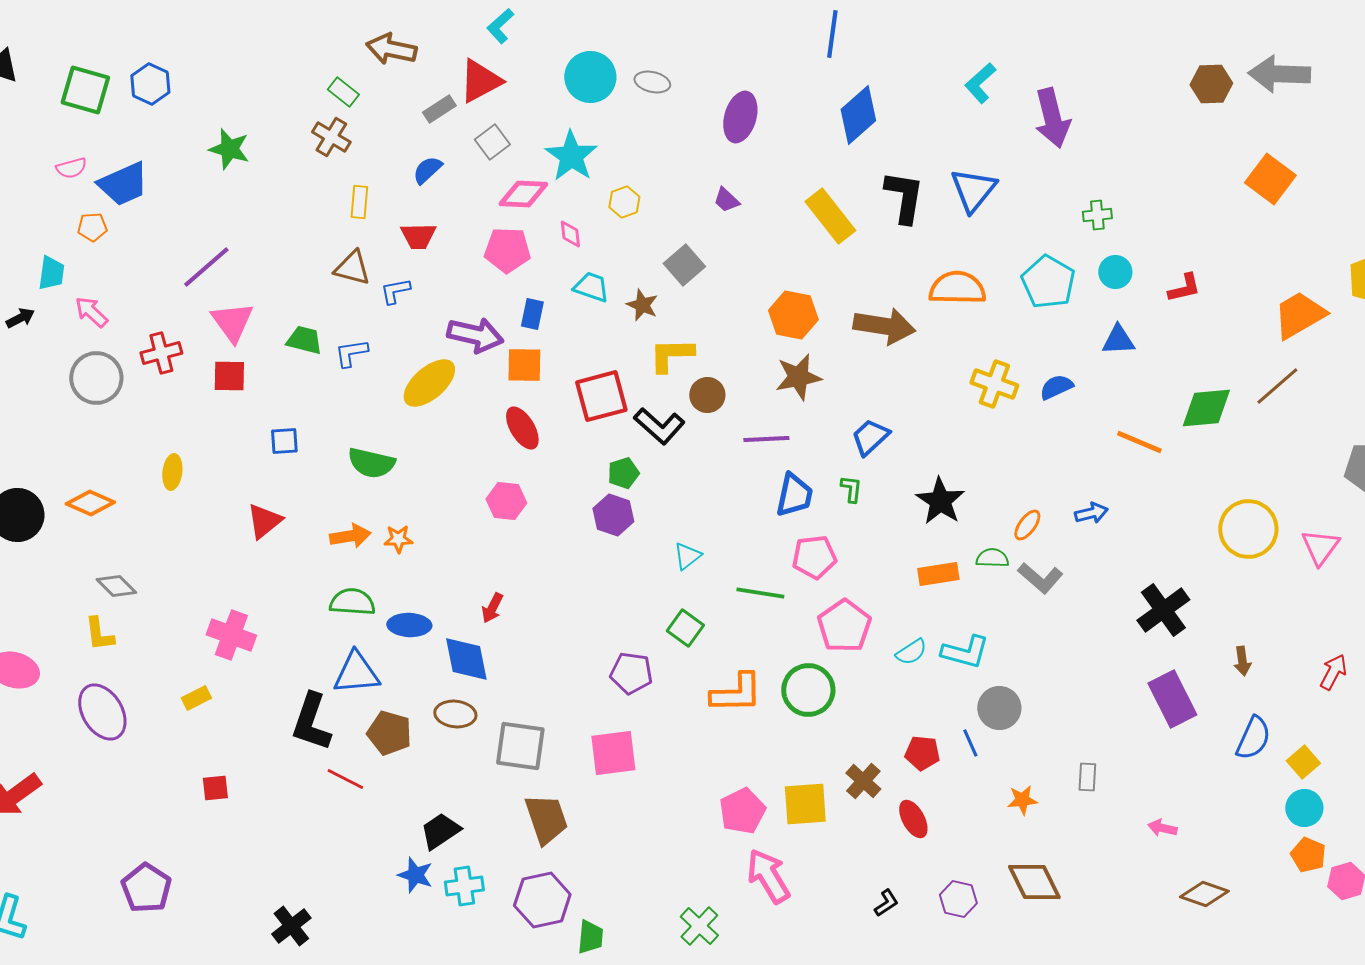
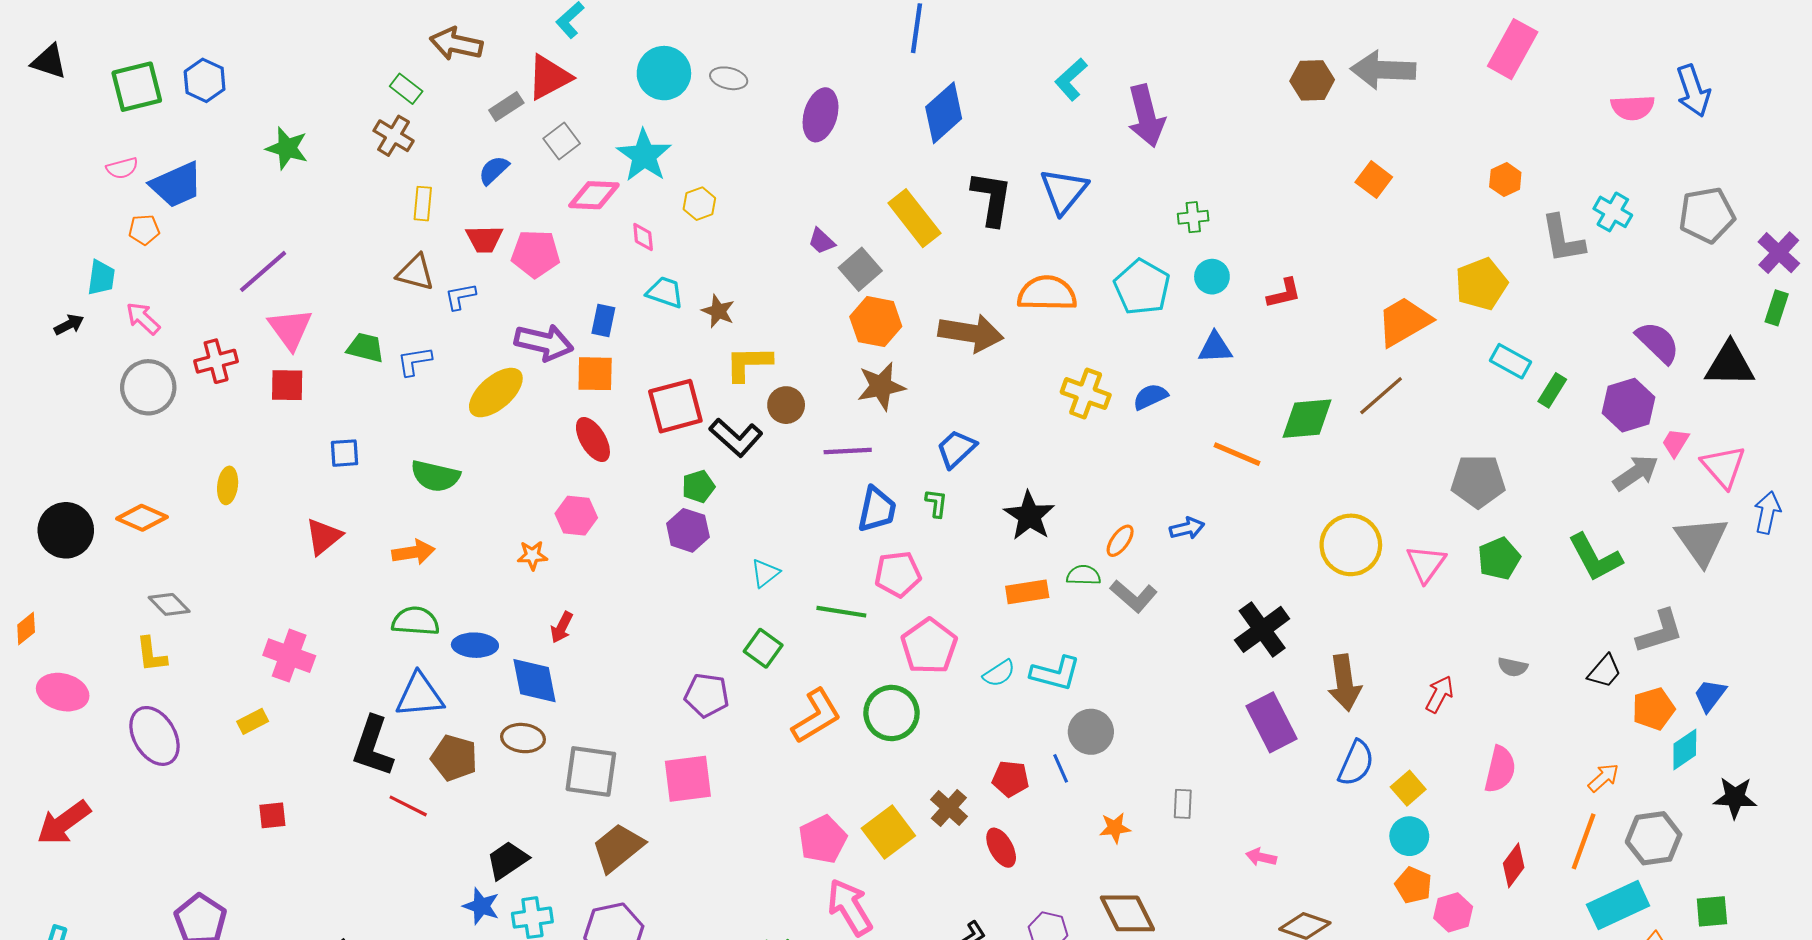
green square: (85, 90) -> (137, 87), turned -30
orange square: (1270, 179) -> (1374, 180), size x0.7
purple trapezoid: (726, 200) -> (822, 241), moved
pink pentagon: (507, 250) -> (536, 254), moved
gray square: (684, 265) -> (860, 269), moved
orange star: (398, 539) -> (532, 555), moved
brown arrow: (1242, 661) -> (1345, 683), size x1.8
orange L-shape: (736, 693) -> (816, 716), turned -30
yellow square: (805, 804) -> (888, 832), turned -33
brown trapezoid: (546, 819) -> (618, 848), turned -110

